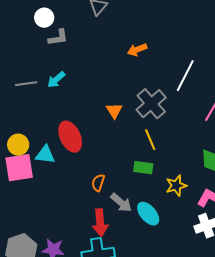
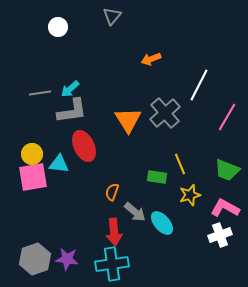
gray L-shape: (58, 38) -> (72, 111), moved, size x1.5
orange triangle: (114, 111) -> (128, 120), size x1.6
yellow line: (150, 140) -> (180, 164), moved

